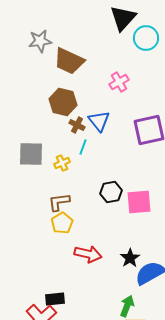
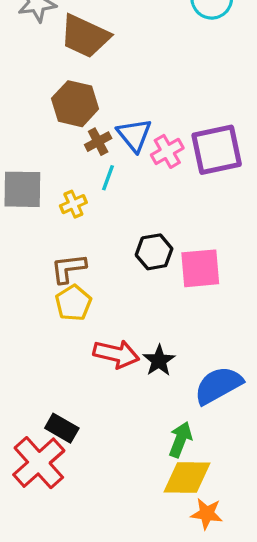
pink cross: (119, 82) -> (167, 151), moved
brown cross: (77, 125) -> (98, 142), turned 35
black star: (130, 258) -> (159, 361), moved
black rectangle: (55, 299) -> (62, 428), turned 36

